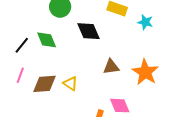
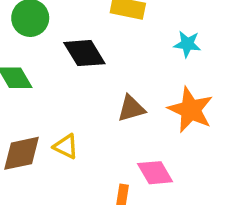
cyan star: (145, 22) -> (187, 44), moved

